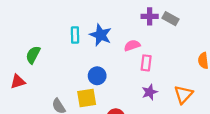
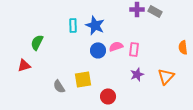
pink semicircle: (132, 45) -> (116, 46), moved
blue circle: (97, 76) -> (98, 50), moved

